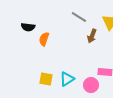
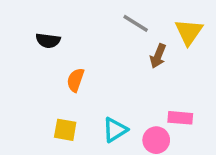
orange semicircle: (44, 39) -> (76, 80), moved
yellow square: (46, 79) -> (65, 130), moved

